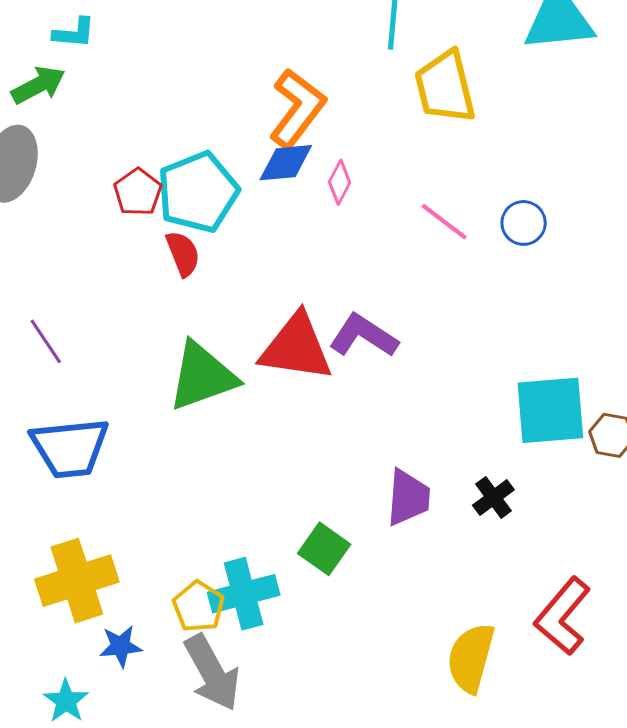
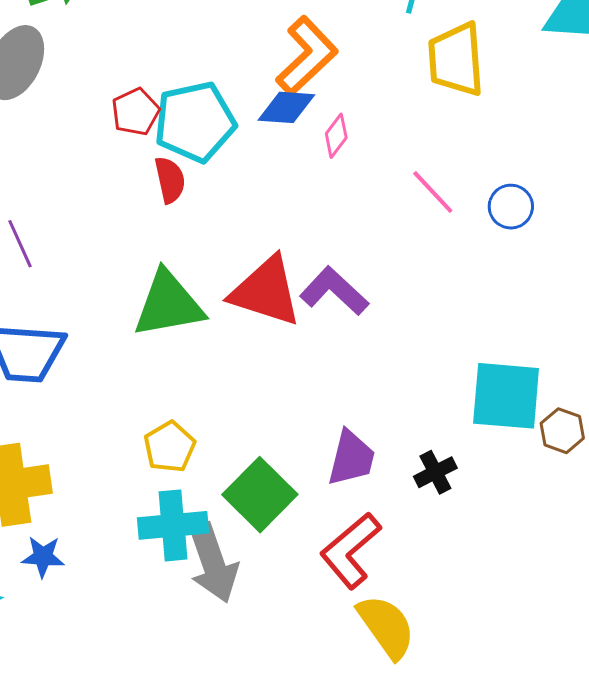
green square: (324, 549) -> (260, 495), size x1.4
yellow pentagon: (199, 607) -> (170, 447), moved
red L-shape: (563, 616) -> (351, 550), moved
yellow semicircle: (471, 658) -> (386, 627), turned 120
gray arrow: (212, 673) -> (213, 563), moved

